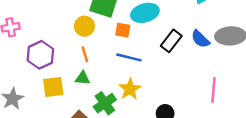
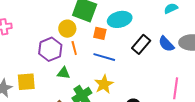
orange line: (85, 54) -> (74, 48), moved
purple hexagon: (40, 55) -> (50, 49), moved
yellow square: (53, 87) -> (26, 82), moved

